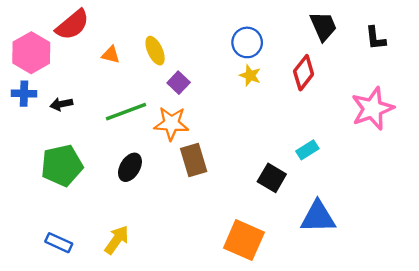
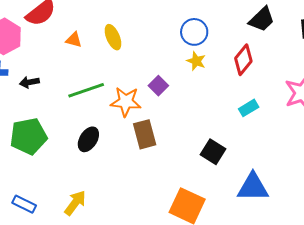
black trapezoid: (323, 26) -> (262, 19), turned 68
purple square: (179, 83) -> (158, 86), moved
cyan rectangle: (307, 150) -> (249, 108), moved

